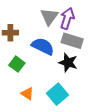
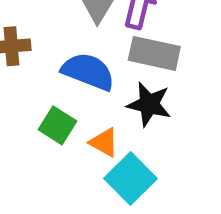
green square: (17, 64) -> (58, 125), moved
orange triangle: (27, 94) -> (104, 142), moved

